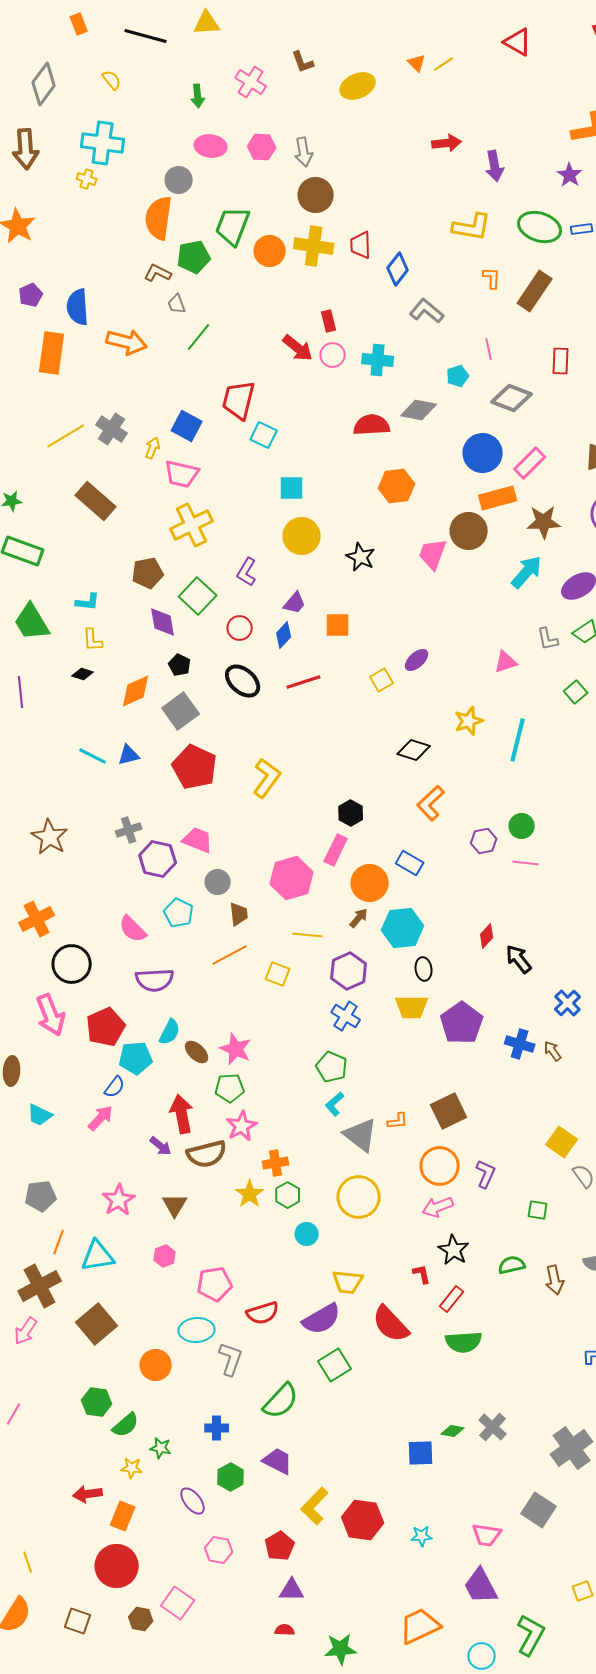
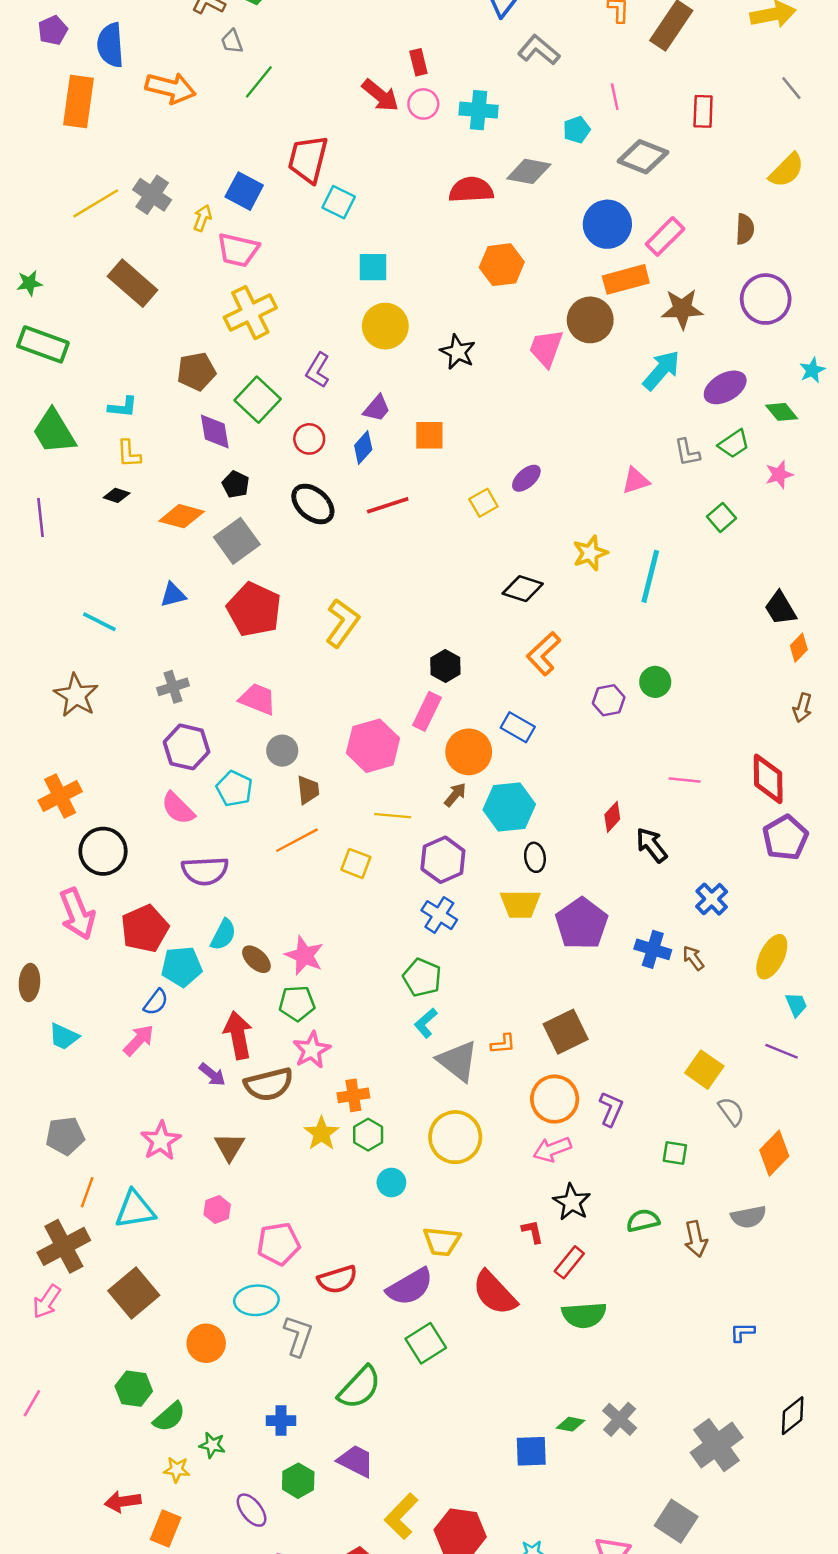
orange diamond: (136, 691) -> (182, 516), turned 39
cyan line: (93, 756) -> (99, 622), moved
purple hexagon: (158, 859) -> (187, 747), moved
pink line: (526, 863) -> (685, 780), moved

